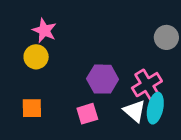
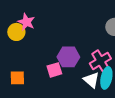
yellow circle: (36, 57) -> (16, 32), moved
pink square: (87, 114) -> (54, 70), moved

